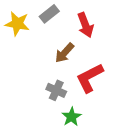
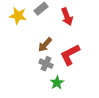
brown arrow: (65, 53) -> (45, 45), moved

